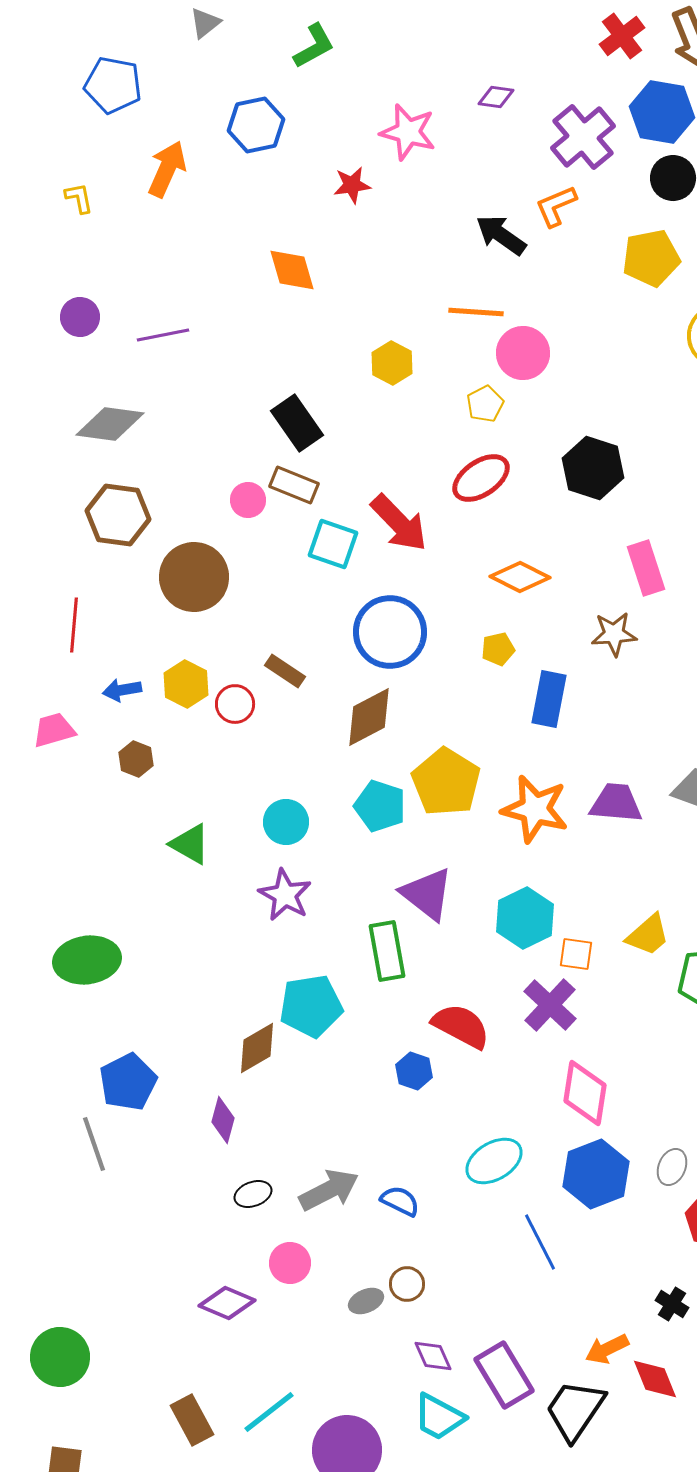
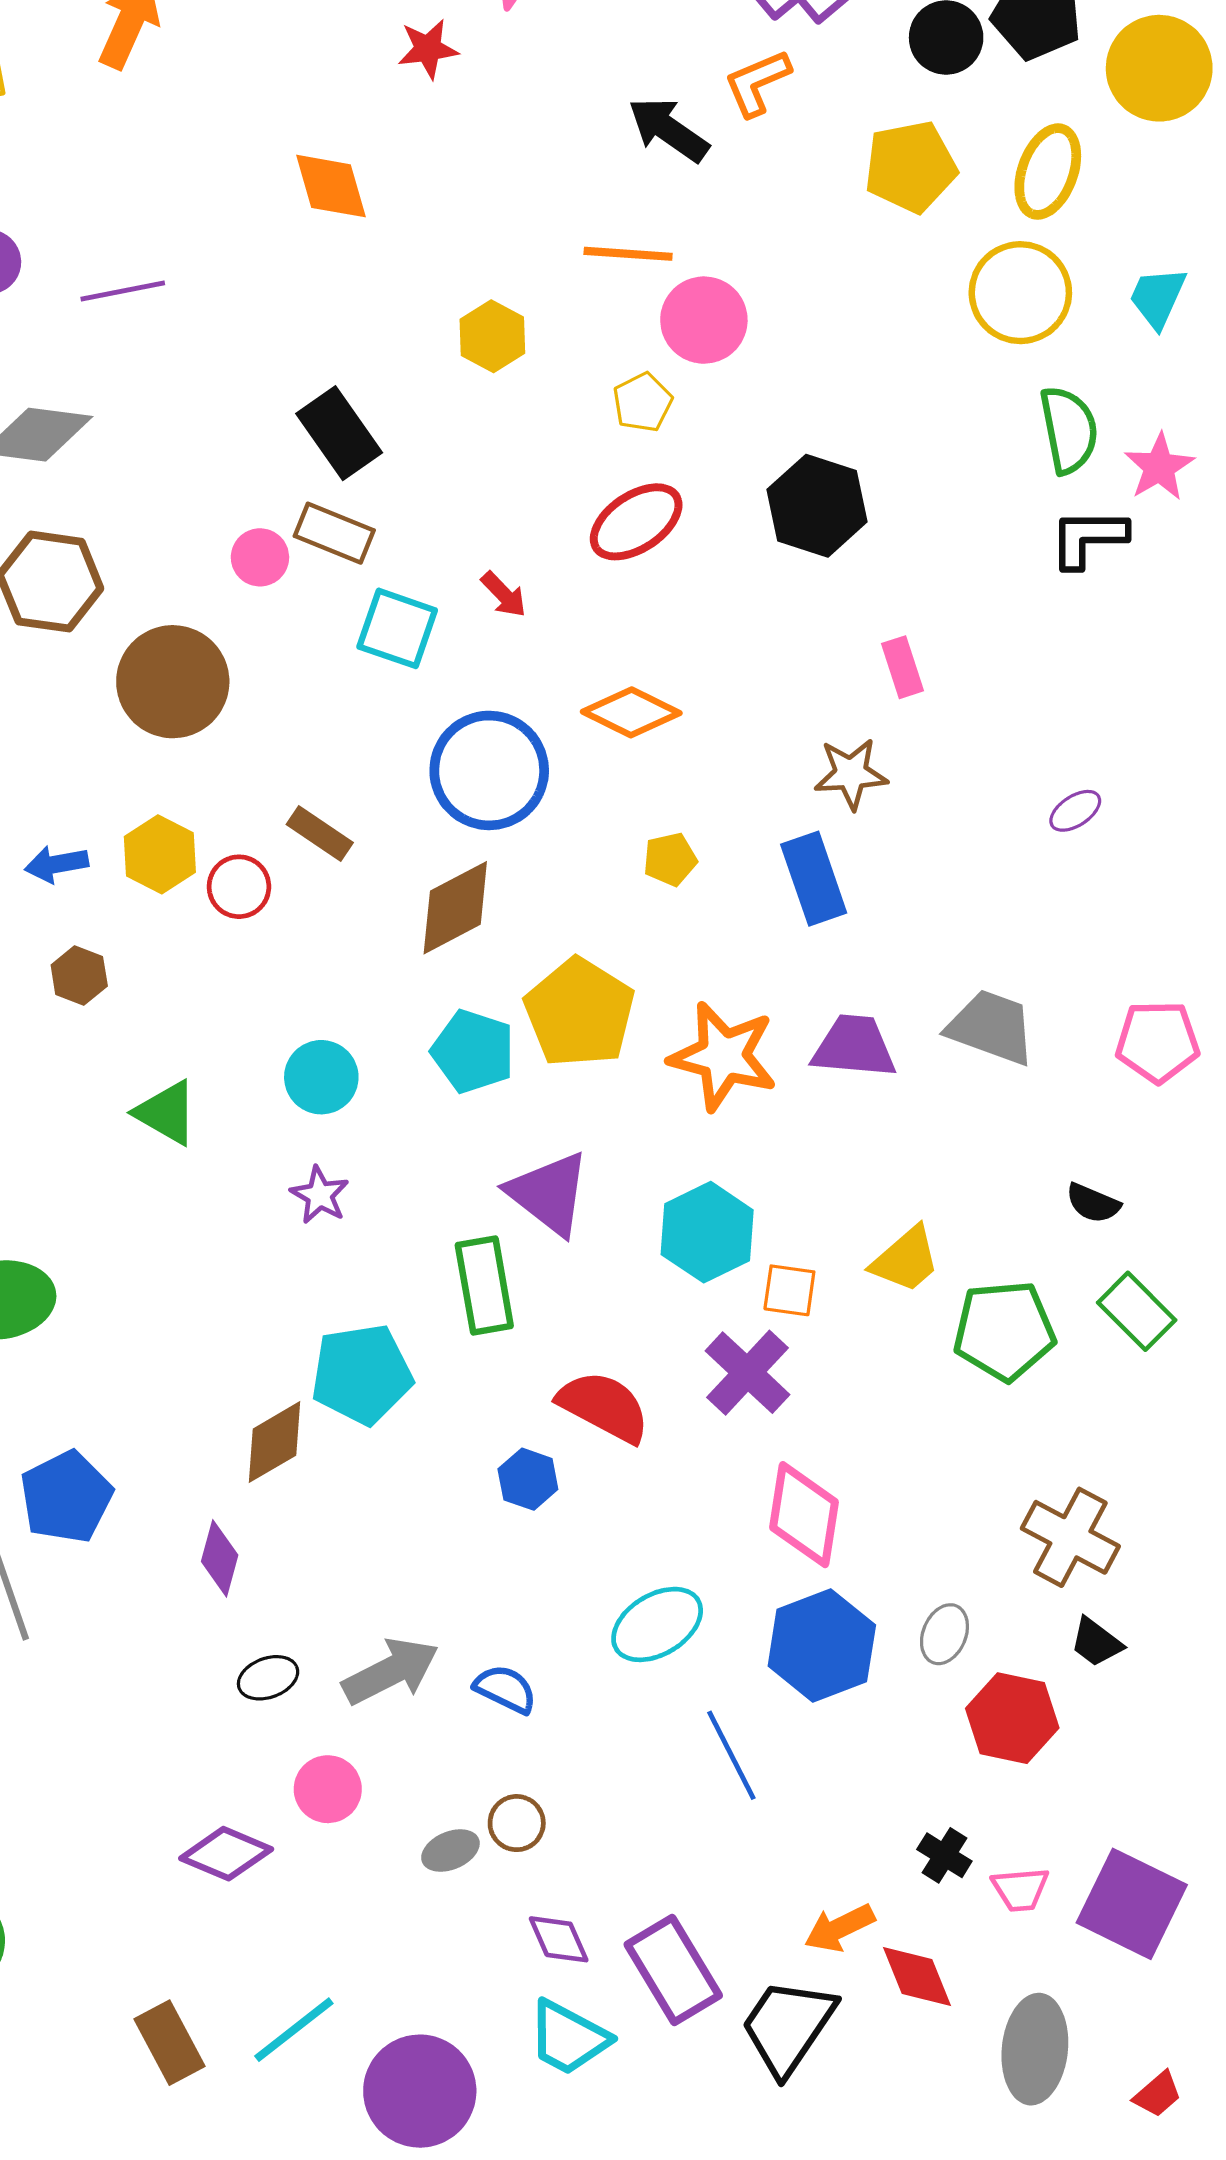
red arrow: (399, 523) -> (504, 595), size x0.5
pink rectangle: (646, 568) -> (902, 667), size x0.7
orange diamond: (520, 577) -> (631, 712), moved
yellow pentagon: (498, 649) -> (670, 859), moved
blue rectangle: (549, 699) -> (814, 879), moved, turned -30
purple star: (285, 895) -> (320, 1195), size x0.7

